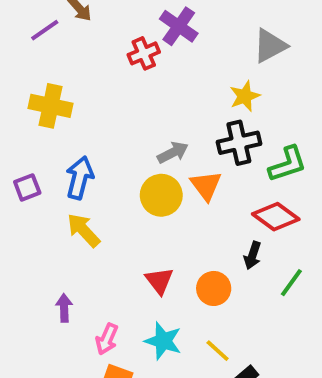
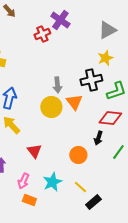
yellow star: (245, 96) -> (105, 58), moved
gray arrow: (173, 152) -> (57, 85), turned 112
red diamond: (276, 217) -> (110, 118), turned -30
red triangle: (159, 281) -> (34, 151), moved
cyan star: (163, 341) -> (52, 182), turned 30

